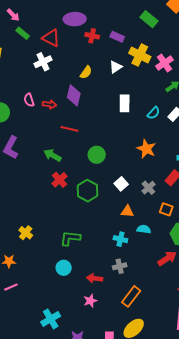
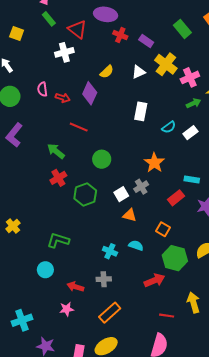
gray cross: (148, 188) -> (141, 187), moved
orange triangle: (127, 211) -> (130, 215), moved

